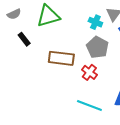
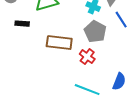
black rectangle: (24, 39) -> (22, 24), turned -48

